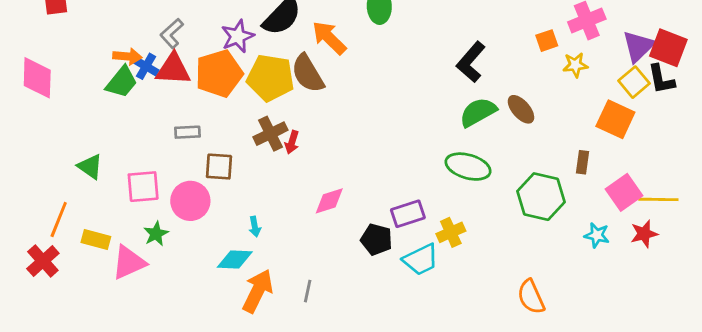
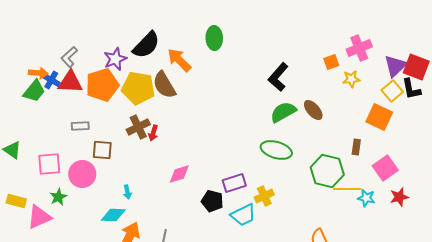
yellow line: (658, 199) -> (347, 189), moved

